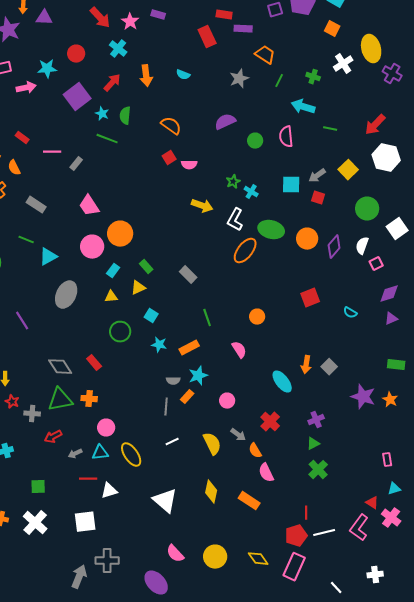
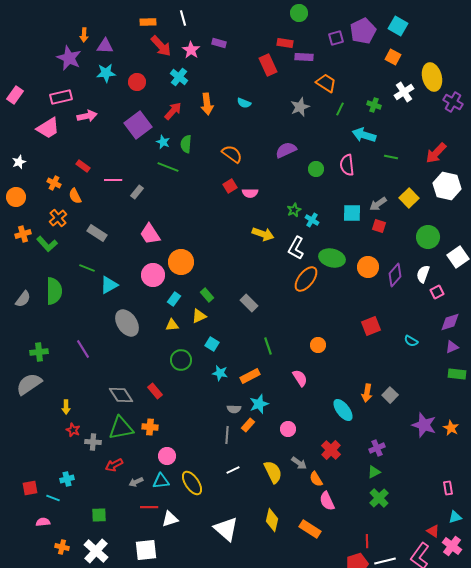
cyan star: (47, 69) -> (106, 73), moved
gray ellipse: (66, 295) -> (127, 323), turned -60
green rectangle: (396, 365) -> (457, 374), moved

